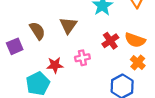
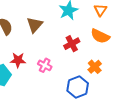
orange semicircle: (135, 40) -> (100, 36), moved
pink cross: (82, 58) -> (45, 65), moved, turned 32

